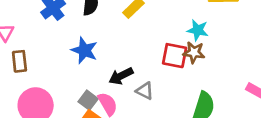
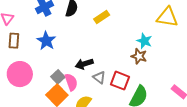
blue star: (84, 50) -> (46, 41), moved
red square: (175, 56) -> (120, 81), moved

